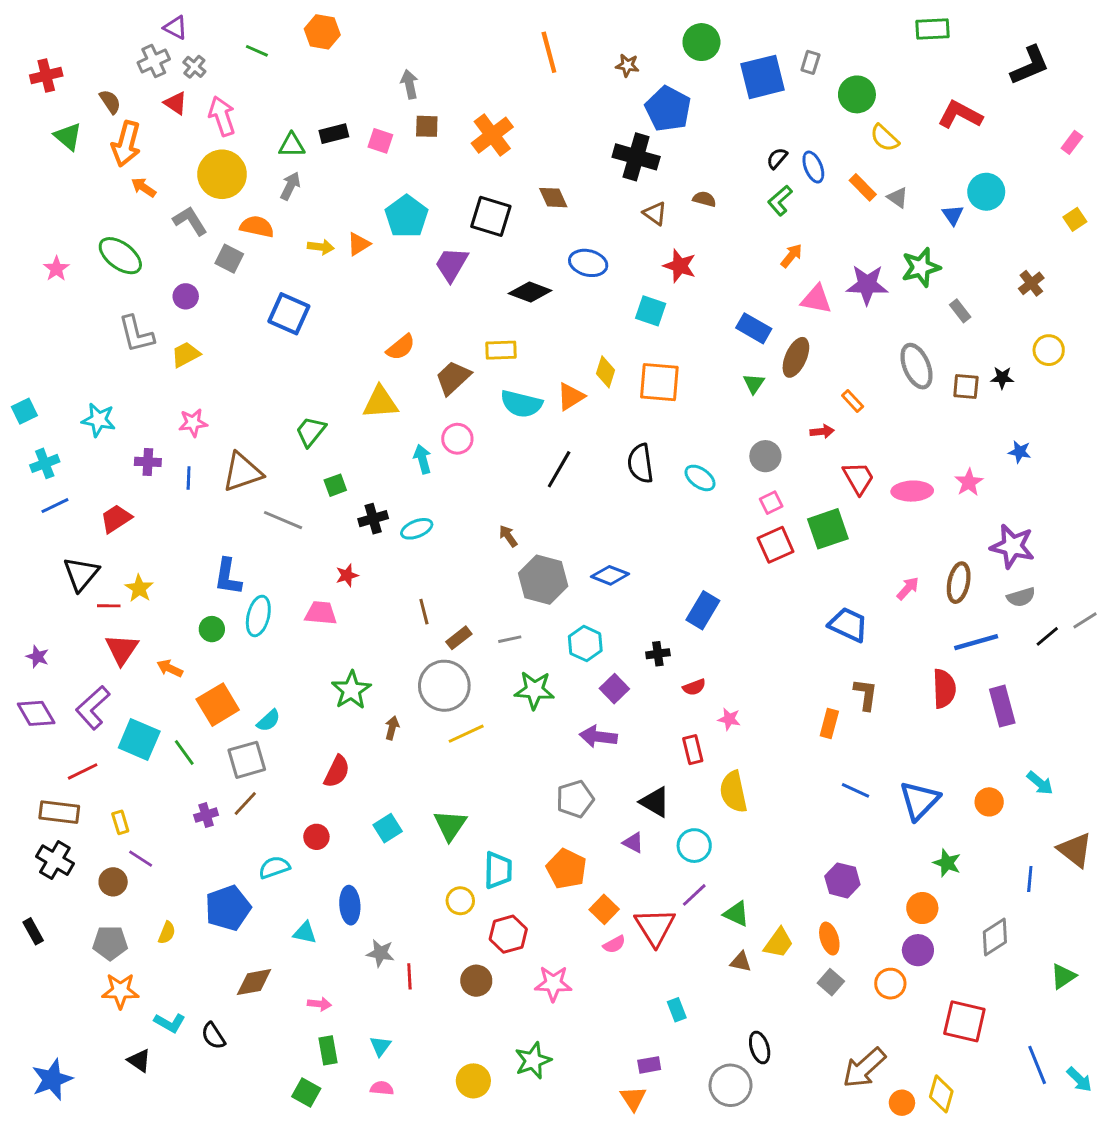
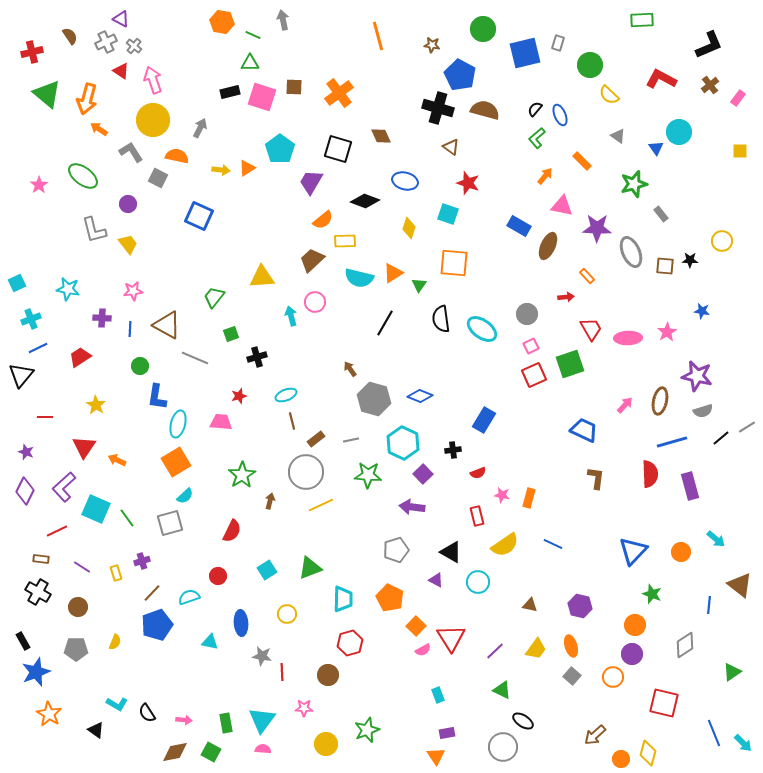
green line: (257, 51) -> (253, 35), moved
gray arrow: (409, 84) -> (283, 20), moved
brown semicircle: (110, 102) -> (70, 36), moved
green triangle: (68, 137) -> (47, 94), size x1.4
pink square: (380, 141) -> (262, 97), size x1.6
green triangle: (292, 145) -> (250, 63), moved
orange rectangle: (863, 187) -> (582, 161), moved
brown semicircle: (704, 199) -> (485, 110), moved, size x1.8
yellow square: (1075, 219) -> (740, 151), turned 35
brown cross: (1031, 283) -> (710, 85), moved
purple star: (867, 285) -> (597, 228), moved
orange semicircle: (401, 347) -> (323, 220), moved
yellow trapezoid: (186, 354) -> (128, 244), turned 80
yellow diamond: (606, 372) -> (409, 228), moved
green triangle: (754, 384) -> (419, 285), moved
brown triangle: (242, 472) -> (167, 325), turned 48
cyan ellipse: (700, 478) -> (482, 329), size x1.4
cyan ellipse: (417, 529) -> (286, 395), moved
black triangle: (81, 574) -> (21, 375), moved
red line: (109, 606) -> (45, 417), moved
green circle: (212, 629) -> (140, 366), moved
cyan hexagon: (585, 644) -> (403, 443), size x1.4
orange square: (218, 705) -> (176, 462), moved
purple diamond: (36, 713) -> (25, 491), turned 56
orange rectangle: (829, 723) -> (529, 498), moved
blue line: (855, 790) -> (553, 544), moved
yellow semicircle: (733, 792) -> (505, 545), turned -112
brown line: (245, 803) -> (152, 593), moved
brown rectangle: (59, 812) -> (41, 559), size x0.6
yellow rectangle: (120, 822) -> (116, 573), moved
green triangle: (450, 825) -> (310, 568), turned 35
purple line: (141, 859) -> (82, 567), moved
purple line: (694, 895) -> (495, 651), moved
yellow circle: (460, 901) -> (287, 614), moved
green triangle: (736, 914) -> (502, 690), moved
brown triangle: (741, 962) -> (530, 605), moved
brown diamond: (254, 982) -> (175, 752), moved
pink star: (553, 984) -> (304, 708), moved, size x0.7
orange star: (120, 991) -> (49, 714), moved, turned 30
pink arrow: (319, 1004) -> (184, 720), moved
cyan rectangle: (677, 1010) -> (438, 695), moved
cyan triangle: (380, 1046) -> (262, 720), size x1.8
black ellipse: (760, 1047) -> (523, 721), turned -40
brown arrow: (864, 1068) -> (595, 735), size x0.7
blue star: (52, 1079) -> (36, 672), moved

